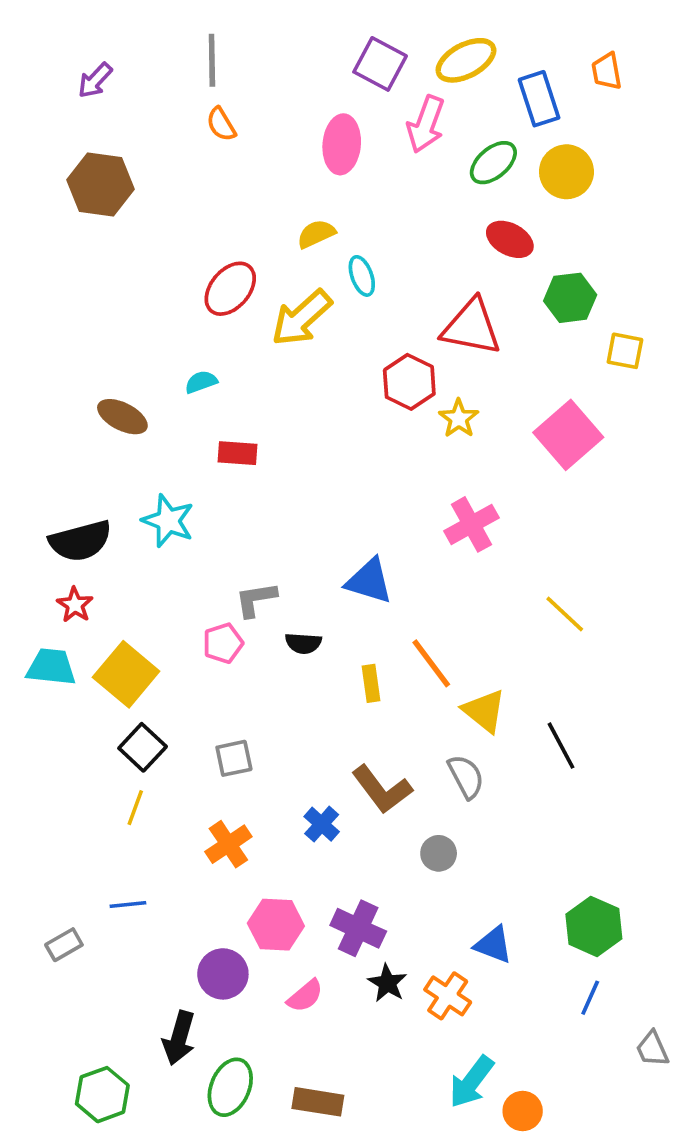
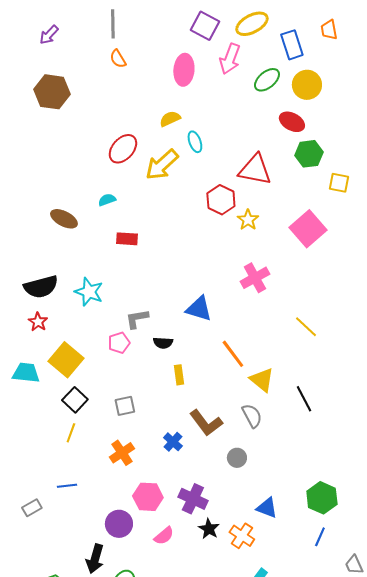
red ellipse: (510, 239) -> (292, 122), moved
cyan star: (168, 521) -> (89, 292), moved
cyan trapezoid: (51, 667) -> (26, 373), moved
yellow rectangle: (371, 683) -> (179, 375), moved

